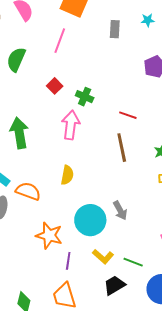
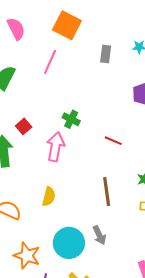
red square: (55, 86) -> (24, 126), moved
brown line: (122, 148) -> (107, 191), moved

